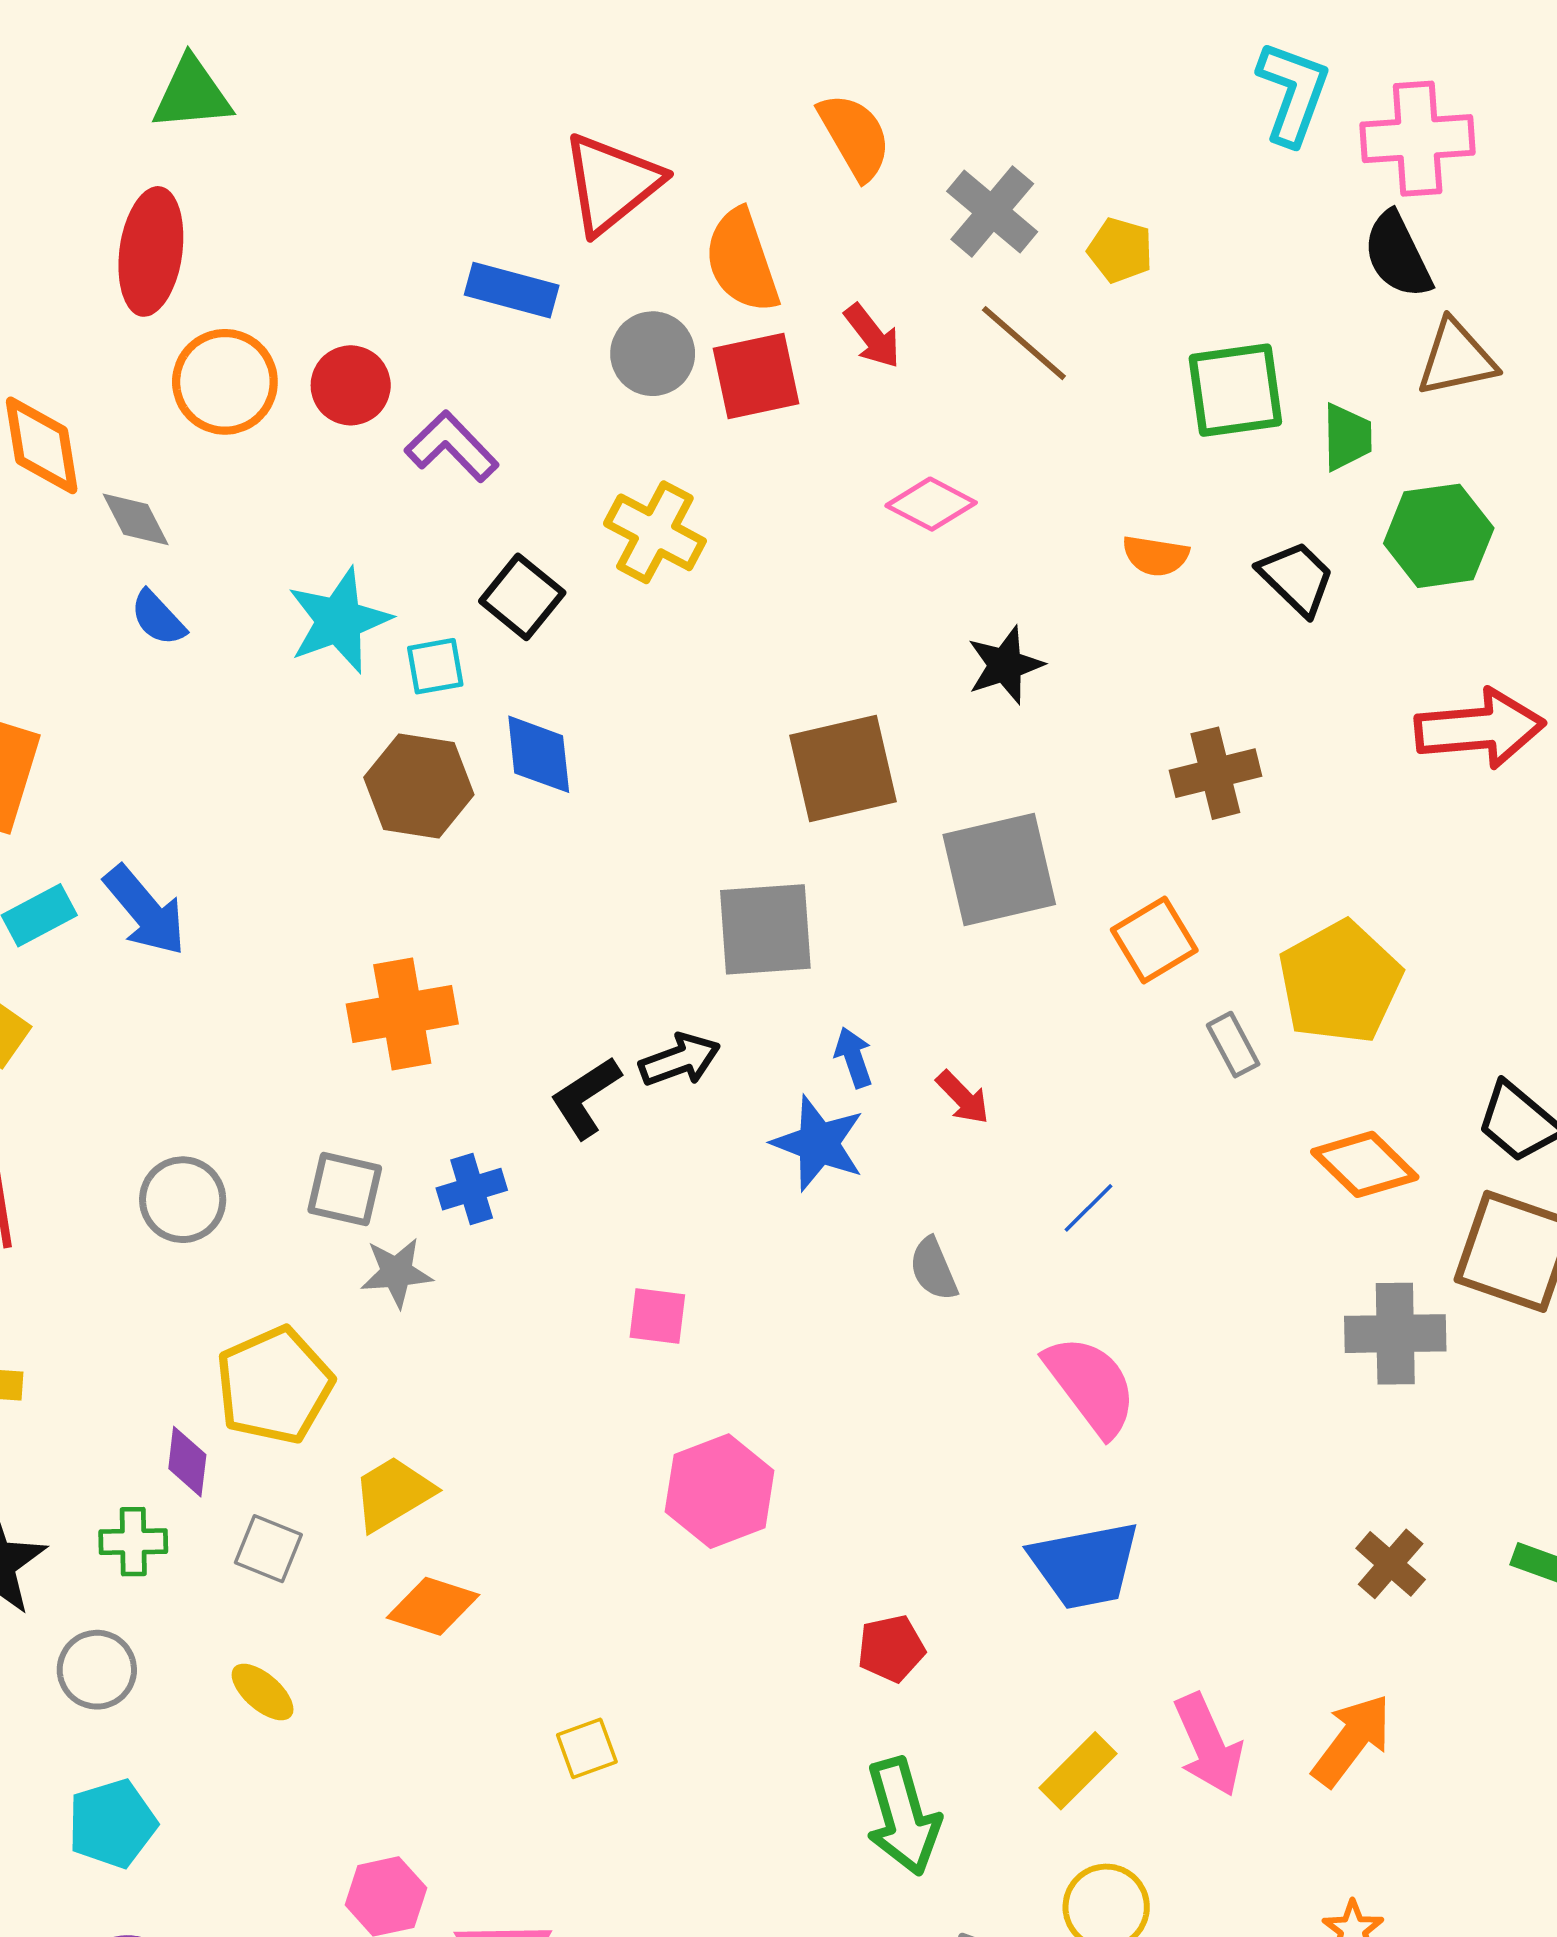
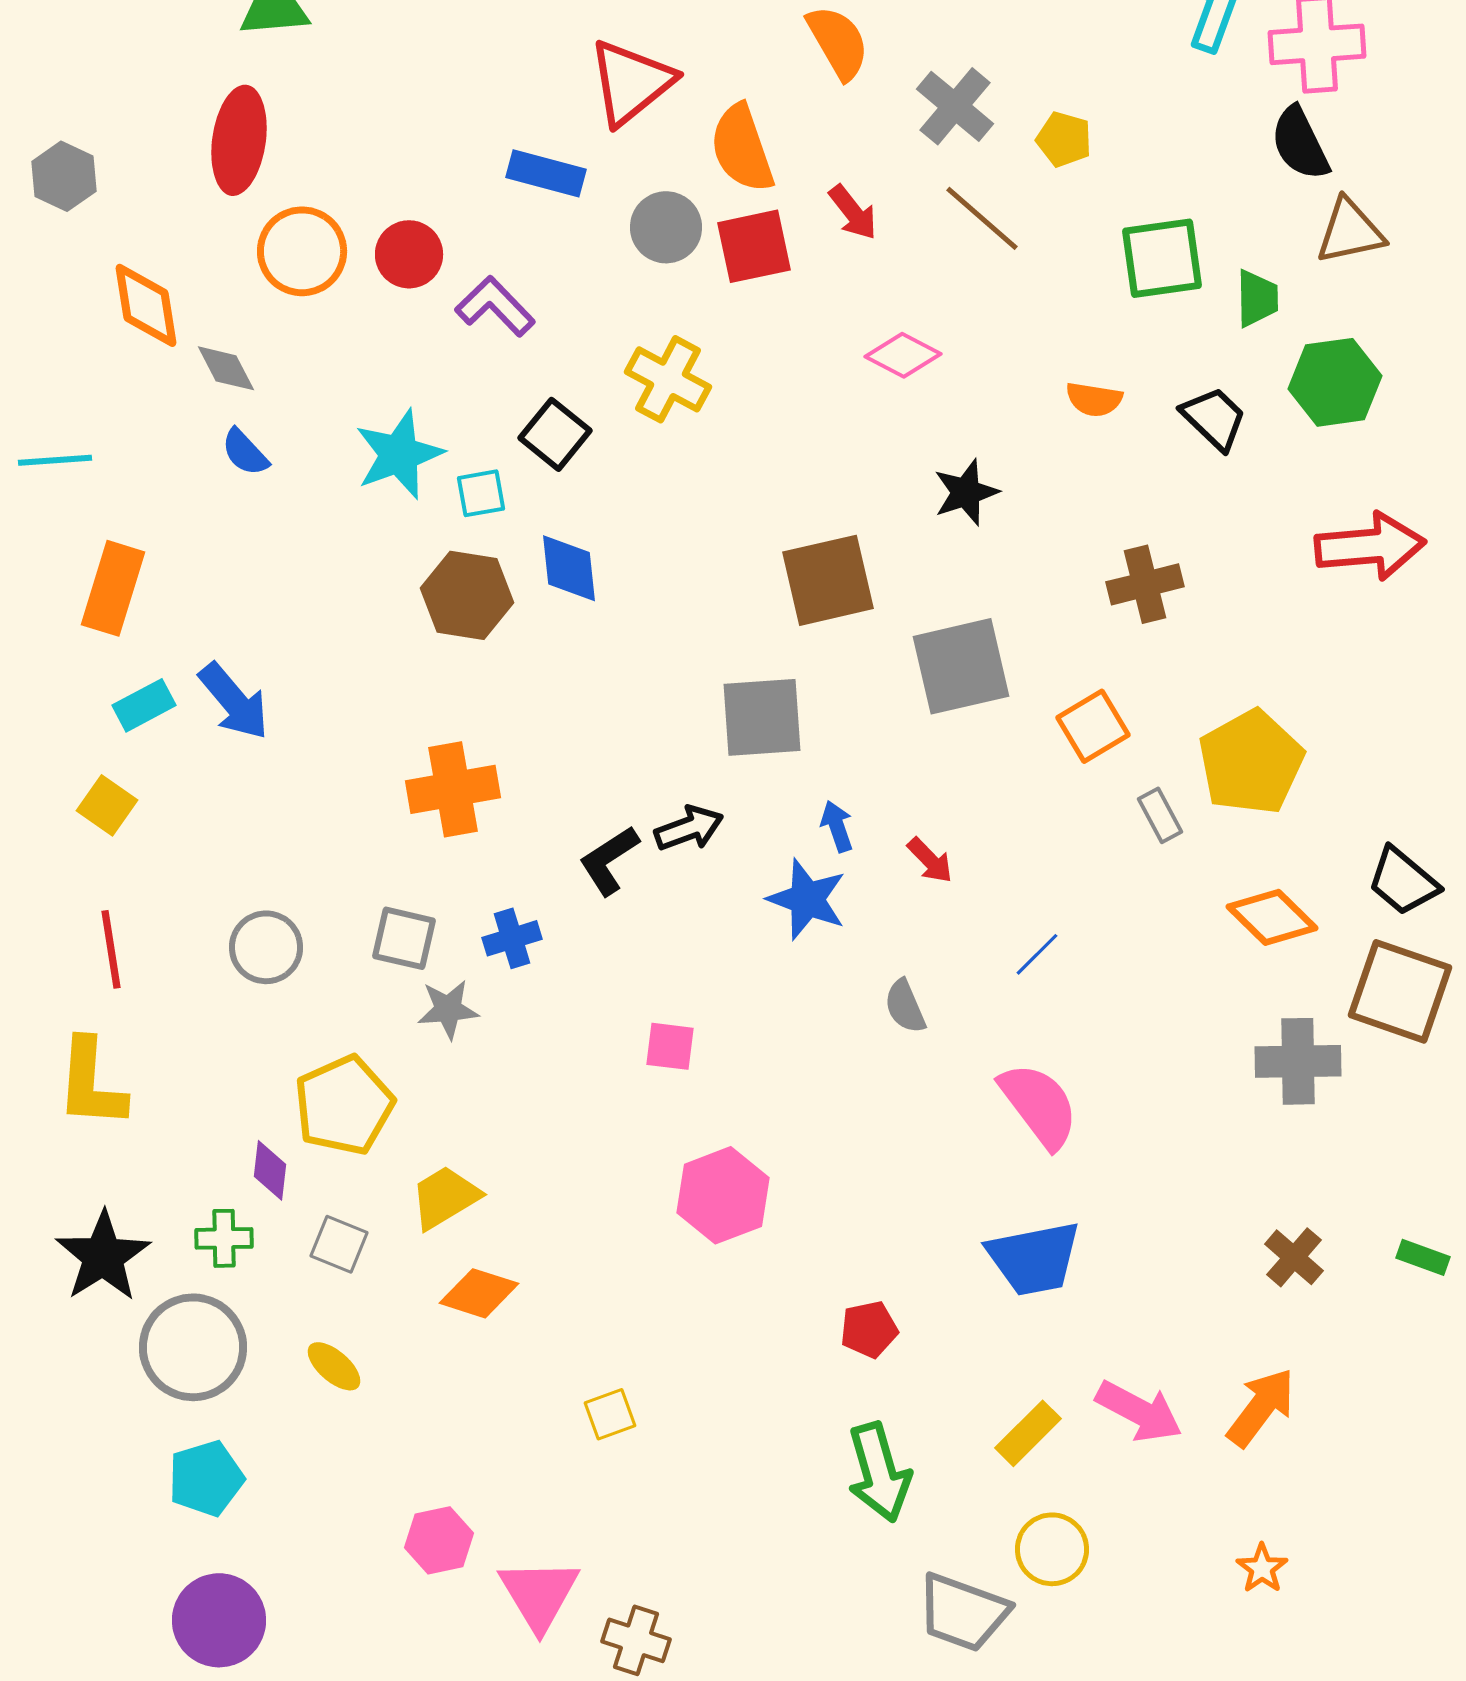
gray circle: (97, 1670) -> (193, 1347), size x1.6
pink arrow: (1208, 1745) -> (1139, 1411), turned -38

